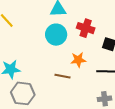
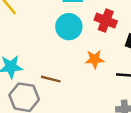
brown line: (63, 76) -> (51, 79), moved

